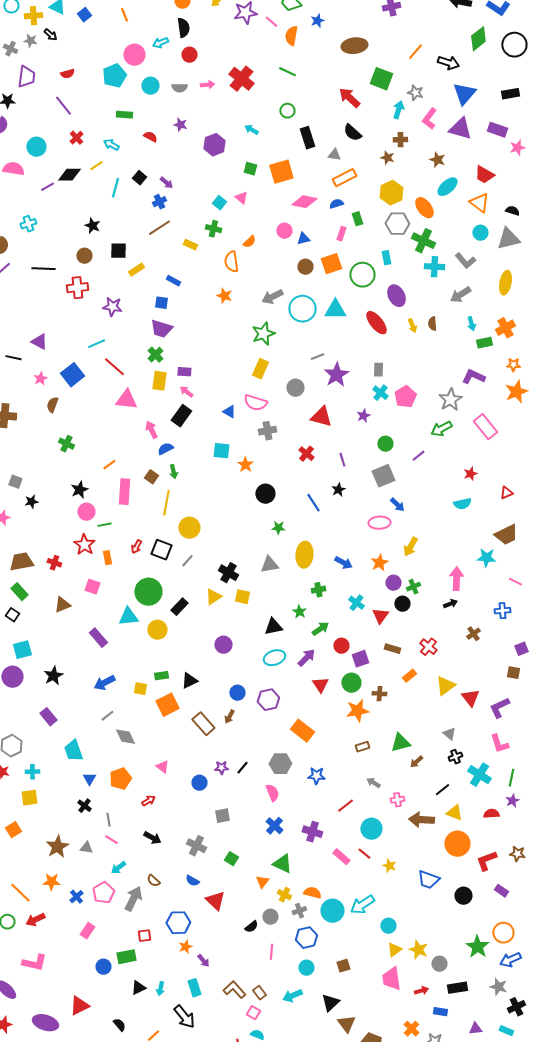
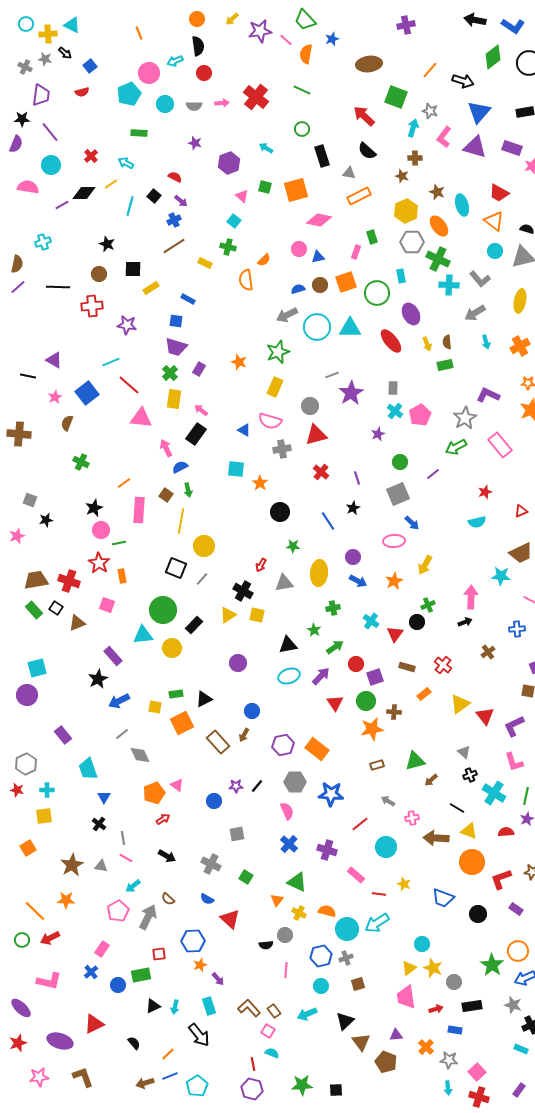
blue square: (84, 15) -> (90, 66), moved
purple line: (63, 106) -> (50, 132), moved
red semicircle: (150, 137) -> (175, 177), moved
brown star: (437, 160) -> (437, 192), moved
cyan ellipse: (447, 187) -> (462, 205), turned -65
pink triangle: (241, 198) -> (242, 196), moved
blue semicircle: (336, 204) -> (298, 289), moved
orange star: (224, 296) -> (239, 362), moved
green rectangle: (484, 343) -> (445, 365), moved
purple rectangle: (184, 372) -> (199, 369), moved, turned -64
red triangle: (321, 417) -> (316, 435), moved, turned -30
red arrow: (136, 547) -> (261, 565), moved
red cross: (54, 563) -> (69, 581), size x1.5
purple circle: (393, 583) -> (353, 557), moved
black square: (12, 615) -> (56, 608), moved
black star: (53, 676) -> (98, 679), moved
purple hexagon: (268, 700) -> (283, 745), moved
blue star: (316, 776) -> (331, 794), size x1.4
orange pentagon: (120, 779) -> (154, 793), moved
black line: (442, 790) -> (457, 808), turned 70
red line: (364, 854) -> (379, 894), moved, turned -32
blue cross: (76, 897) -> (91, 972), moved
gray cross: (299, 911) -> (346, 958), moved
cyan circle: (388, 926) -> (422, 944), moved
black semicircle: (251, 927) -> (266, 945), turned 32
purple triangle: (475, 1029) -> (396, 1035), moved

